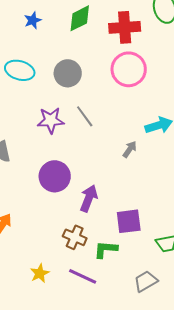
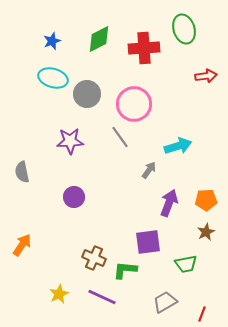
pink circle: (129, 69) -> (134, 104), moved
cyan ellipse: (20, 70) -> (53, 78), moved
gray line: (85, 116) -> (120, 137), moved
purple circle: (55, 176) -> (74, 197), size x0.7
purple arrow: (89, 198) -> (169, 203), moved

